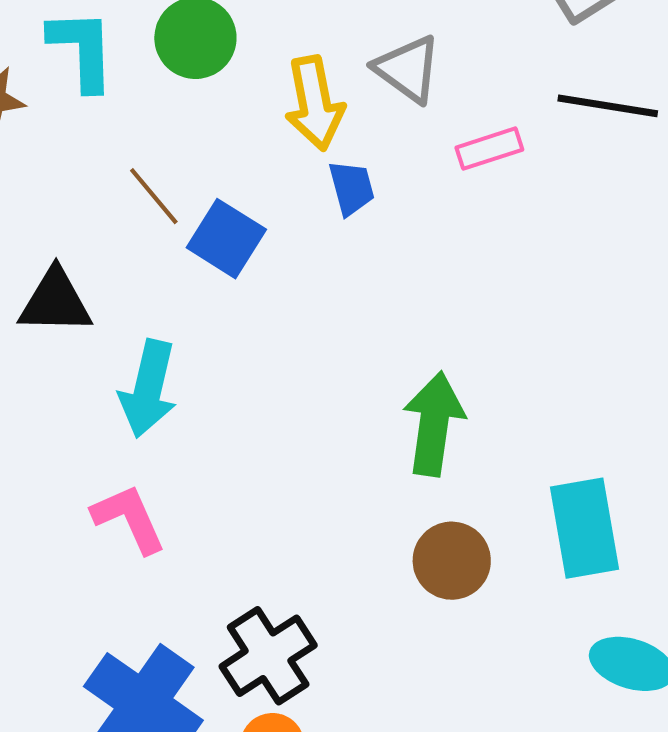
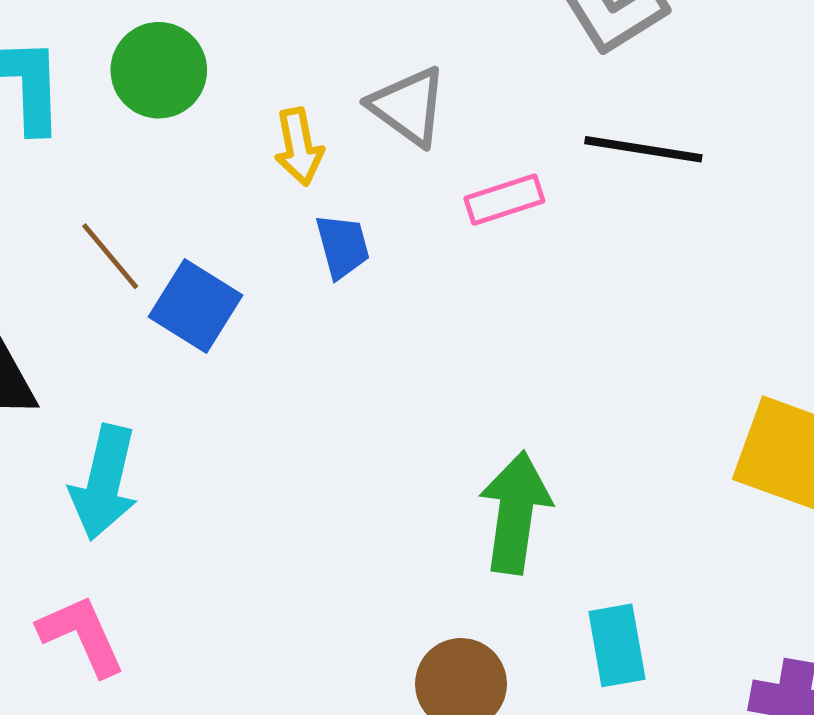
yellow arrow: (315, 103) -> (299, 147), size x0.7
green arrow: (434, 424) -> (515, 513), moved
cyan rectangle: (585, 528) -> (617, 645), size x0.7

